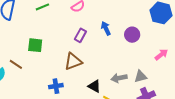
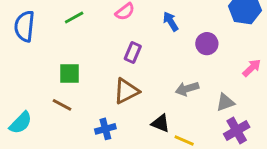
blue arrow: (106, 28) -> (171, 21), moved
brown line: (16, 64) -> (62, 105), moved
gray arrow: (119, 78) -> (187, 89), moved

